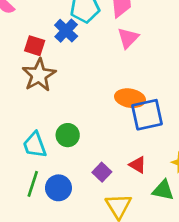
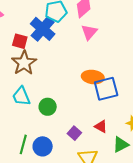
blue cross: (66, 31) -> (43, 29), size x1.4
cyan trapezoid: (35, 145) -> (21, 96), moved
green triangle: (163, 190) -> (121, 145), turned -36

